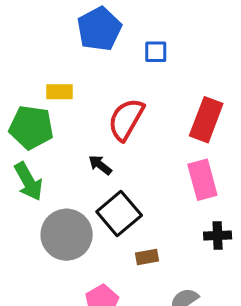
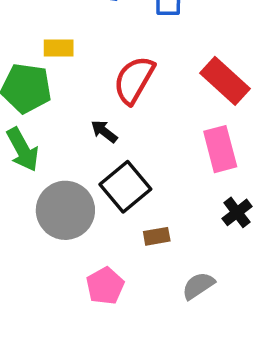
red rectangle: (206, 120) -> (225, 81), turned -69
black cross: (218, 235) -> (237, 212), turned -36

